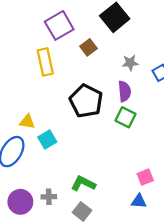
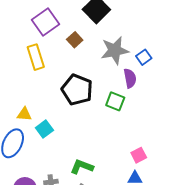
gray star: (130, 63) -> (115, 50), size x1.8
purple semicircle: (125, 91) -> (130, 78), moved

